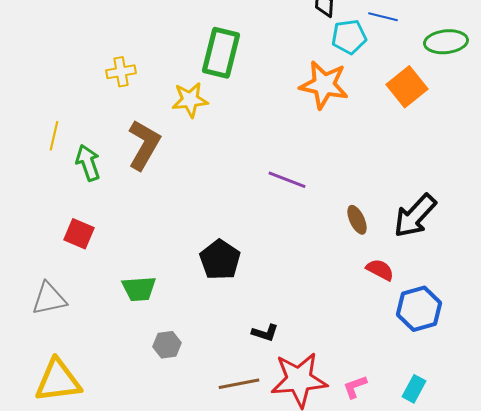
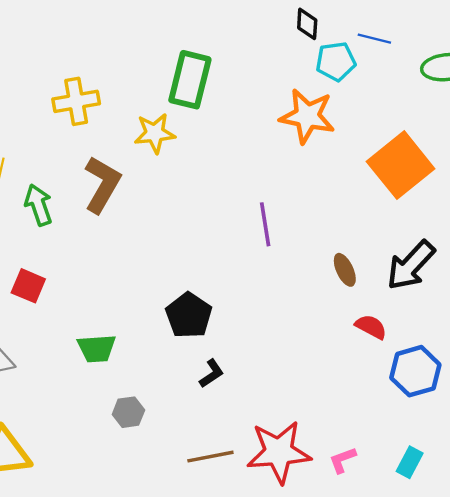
yellow cross: (121, 72) -> (76, 101), size x1.4
orange square: (407, 87) -> (401, 165), moved, size x1.4
purple line: (287, 180) -> (265, 224), turned 60
black L-shape: (265, 333) -> (212, 373), moved, turned -52

